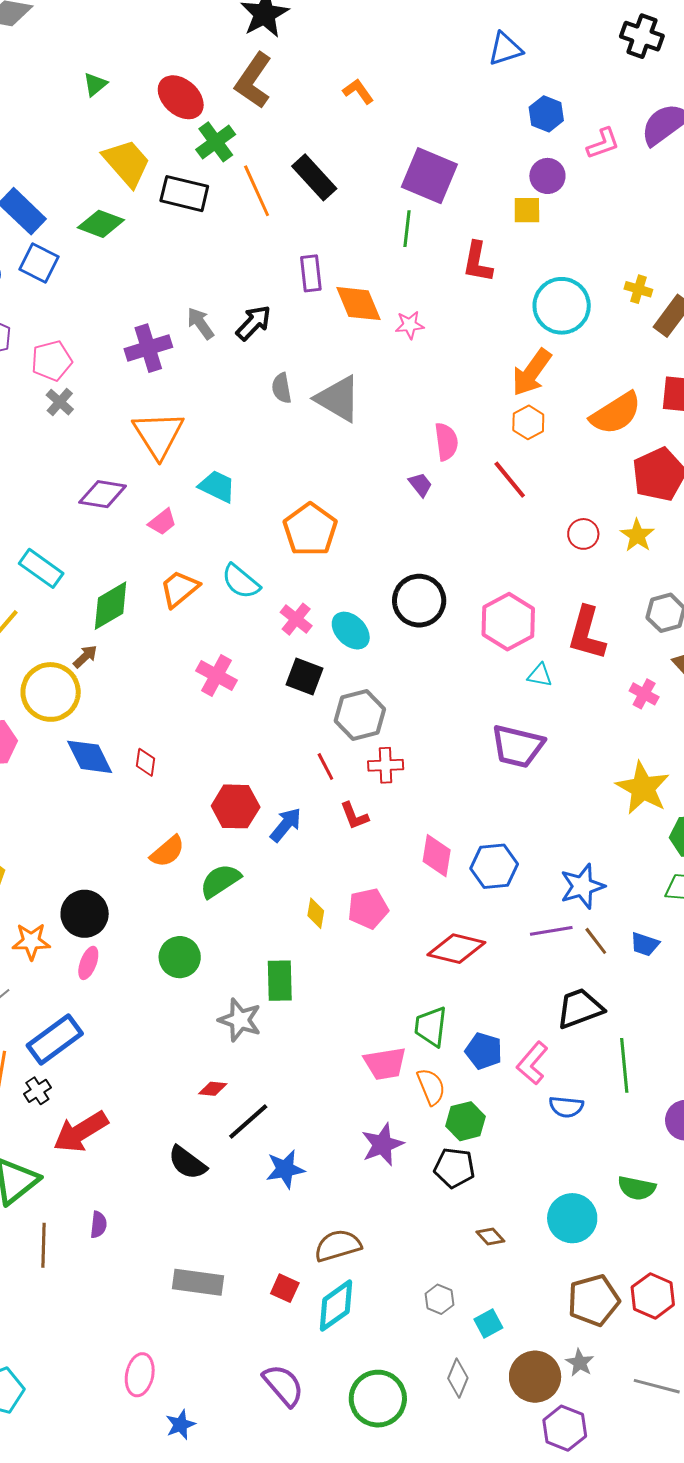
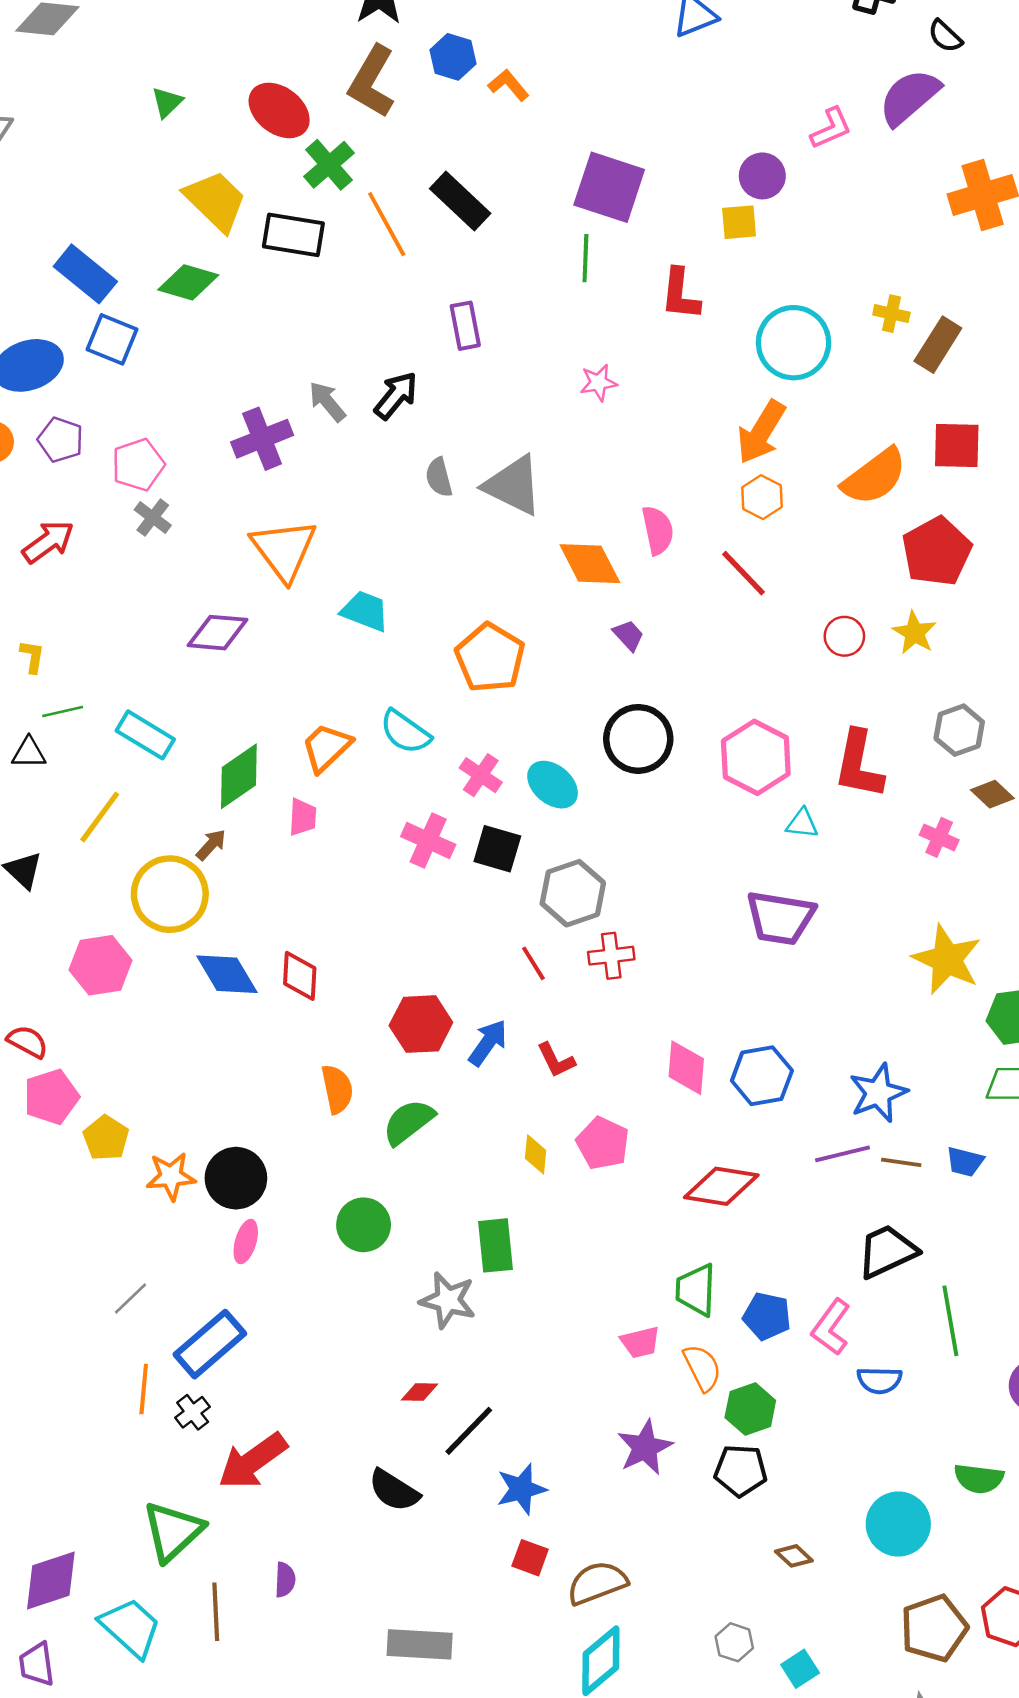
blue hexagon: (546, 114) -> (453, 57), moved
orange diamond: (359, 304) -> (590, 564), moved
purple trapezoid: (420, 485) -> (628, 635), moved
pink trapezoid: (162, 522) -> (303, 817), moved, turned -44
pink cross: (216, 675) -> (428, 840), moved
red diamond: (145, 762) -> (300, 976), size x1.4
red L-shape: (354, 816) -> (556, 1060), moved
orange semicircle: (167, 851) -> (337, 1089), turned -57
pink pentagon: (368, 909) -> (603, 1143), turned -30
orange star: (31, 941) -> (171, 1176), moved
brown line: (596, 941) -> (901, 1162), turned -40
pink trapezoid: (385, 1064) -> (640, 1342), size x0.7
red square: (285, 1288) -> (530, 1558), moved

